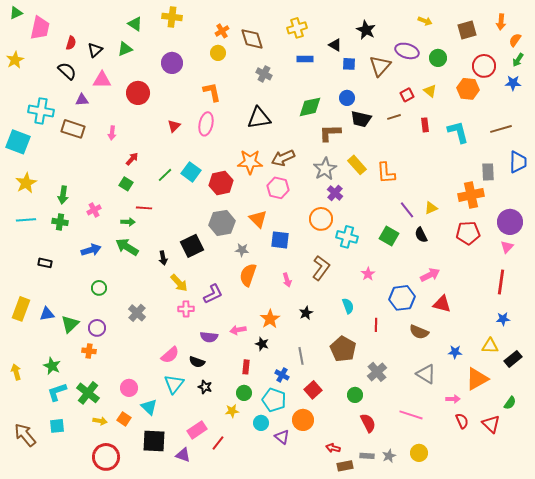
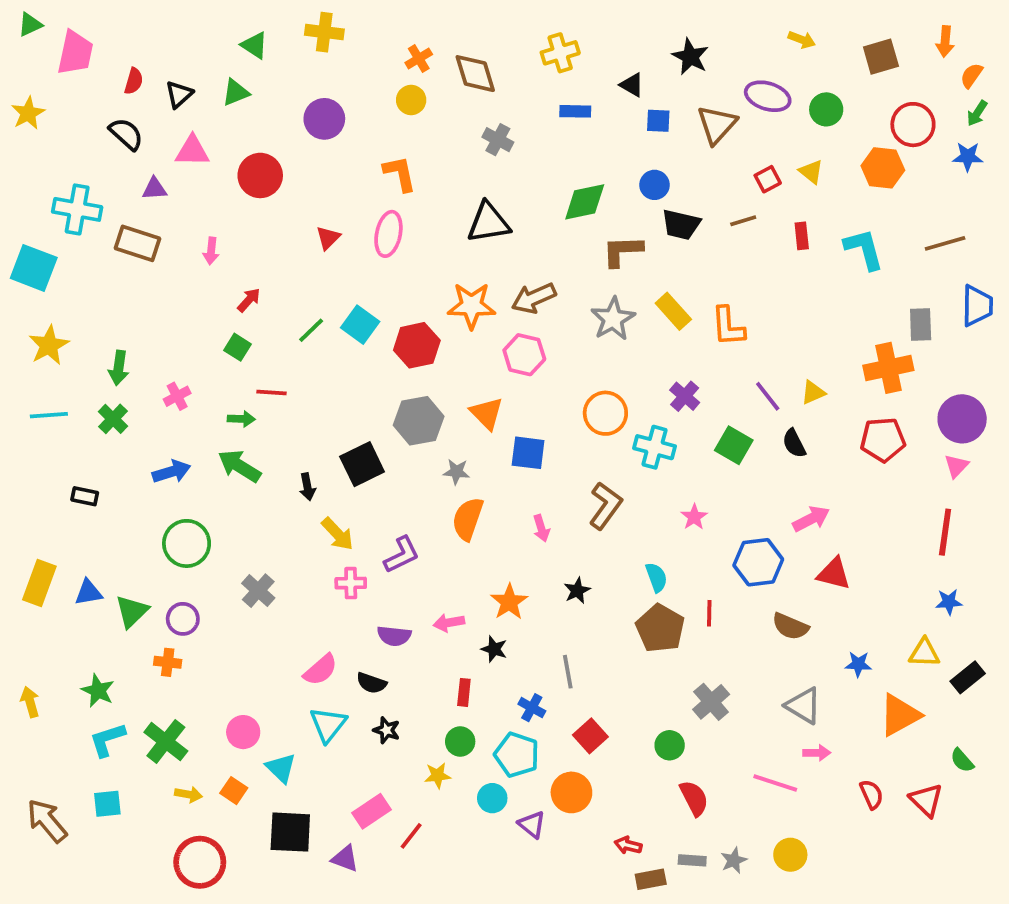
purple cross: (335, 193) -> (685, 396), moved
green cross: (60, 222) -> (113, 419), turned 35
green circle: (99, 288) -> (187, 543), size x1.6
brown pentagon: (343, 349) -> (660, 628), moved
pink arrow: (453, 399) -> (817, 753), moved
green semicircle: (510, 403) -> (962, 760), turned 104

